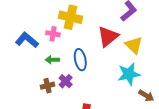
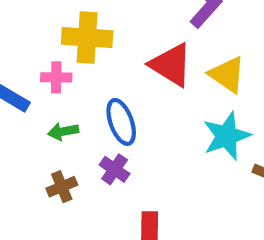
red triangle: (108, 36) -> (171, 65), turned -40
purple cross: (66, 81) -> (115, 169), moved

